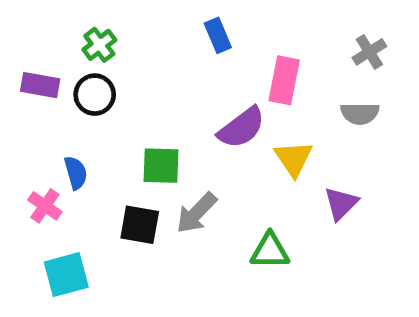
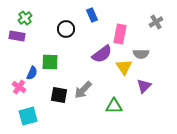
green cross: (99, 45) -> (25, 18), moved
black circle: (95, 95) -> (66, 29), moved
gray semicircle: (360, 114) -> (141, 54), moved
green square: (161, 166) -> (50, 62), moved
blue semicircle: (76, 173) -> (32, 73), turned 40

